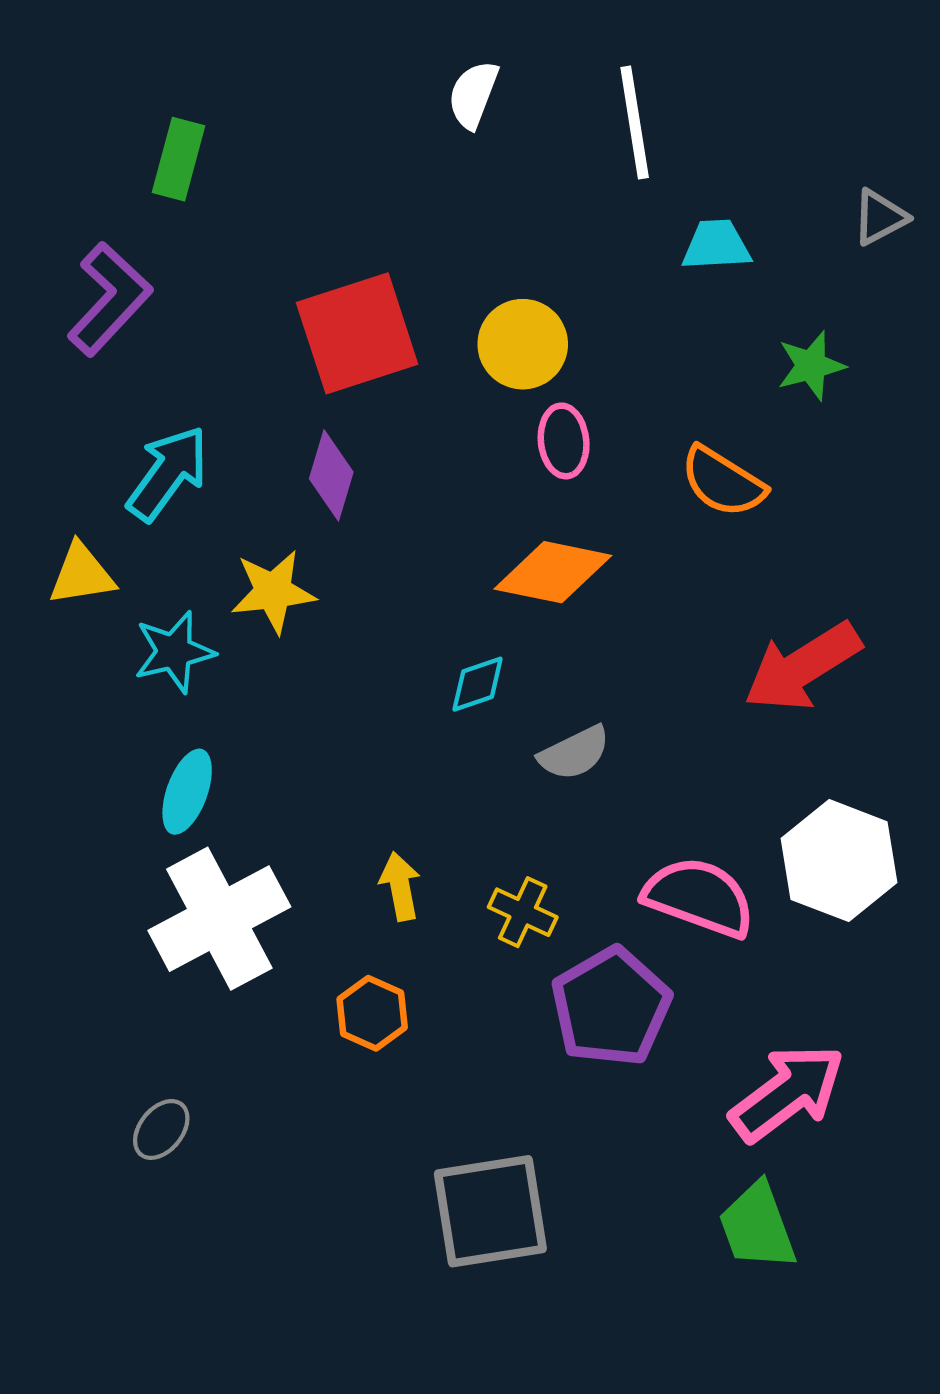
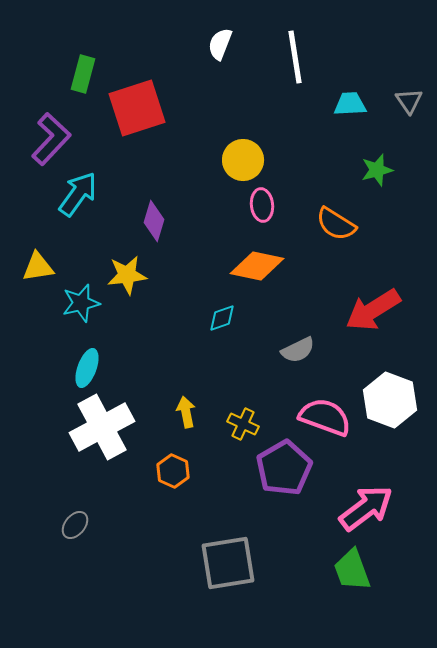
gray triangle: (880, 217) -> (409, 101), turned -36
cyan trapezoid: (716, 245) -> (350, 104), moved
red square: (357, 333) -> (137, 108), moved
cyan arrow: (168, 473) -> (78, 194), moved
gray semicircle: (574, 753) -> (298, 350), moved

